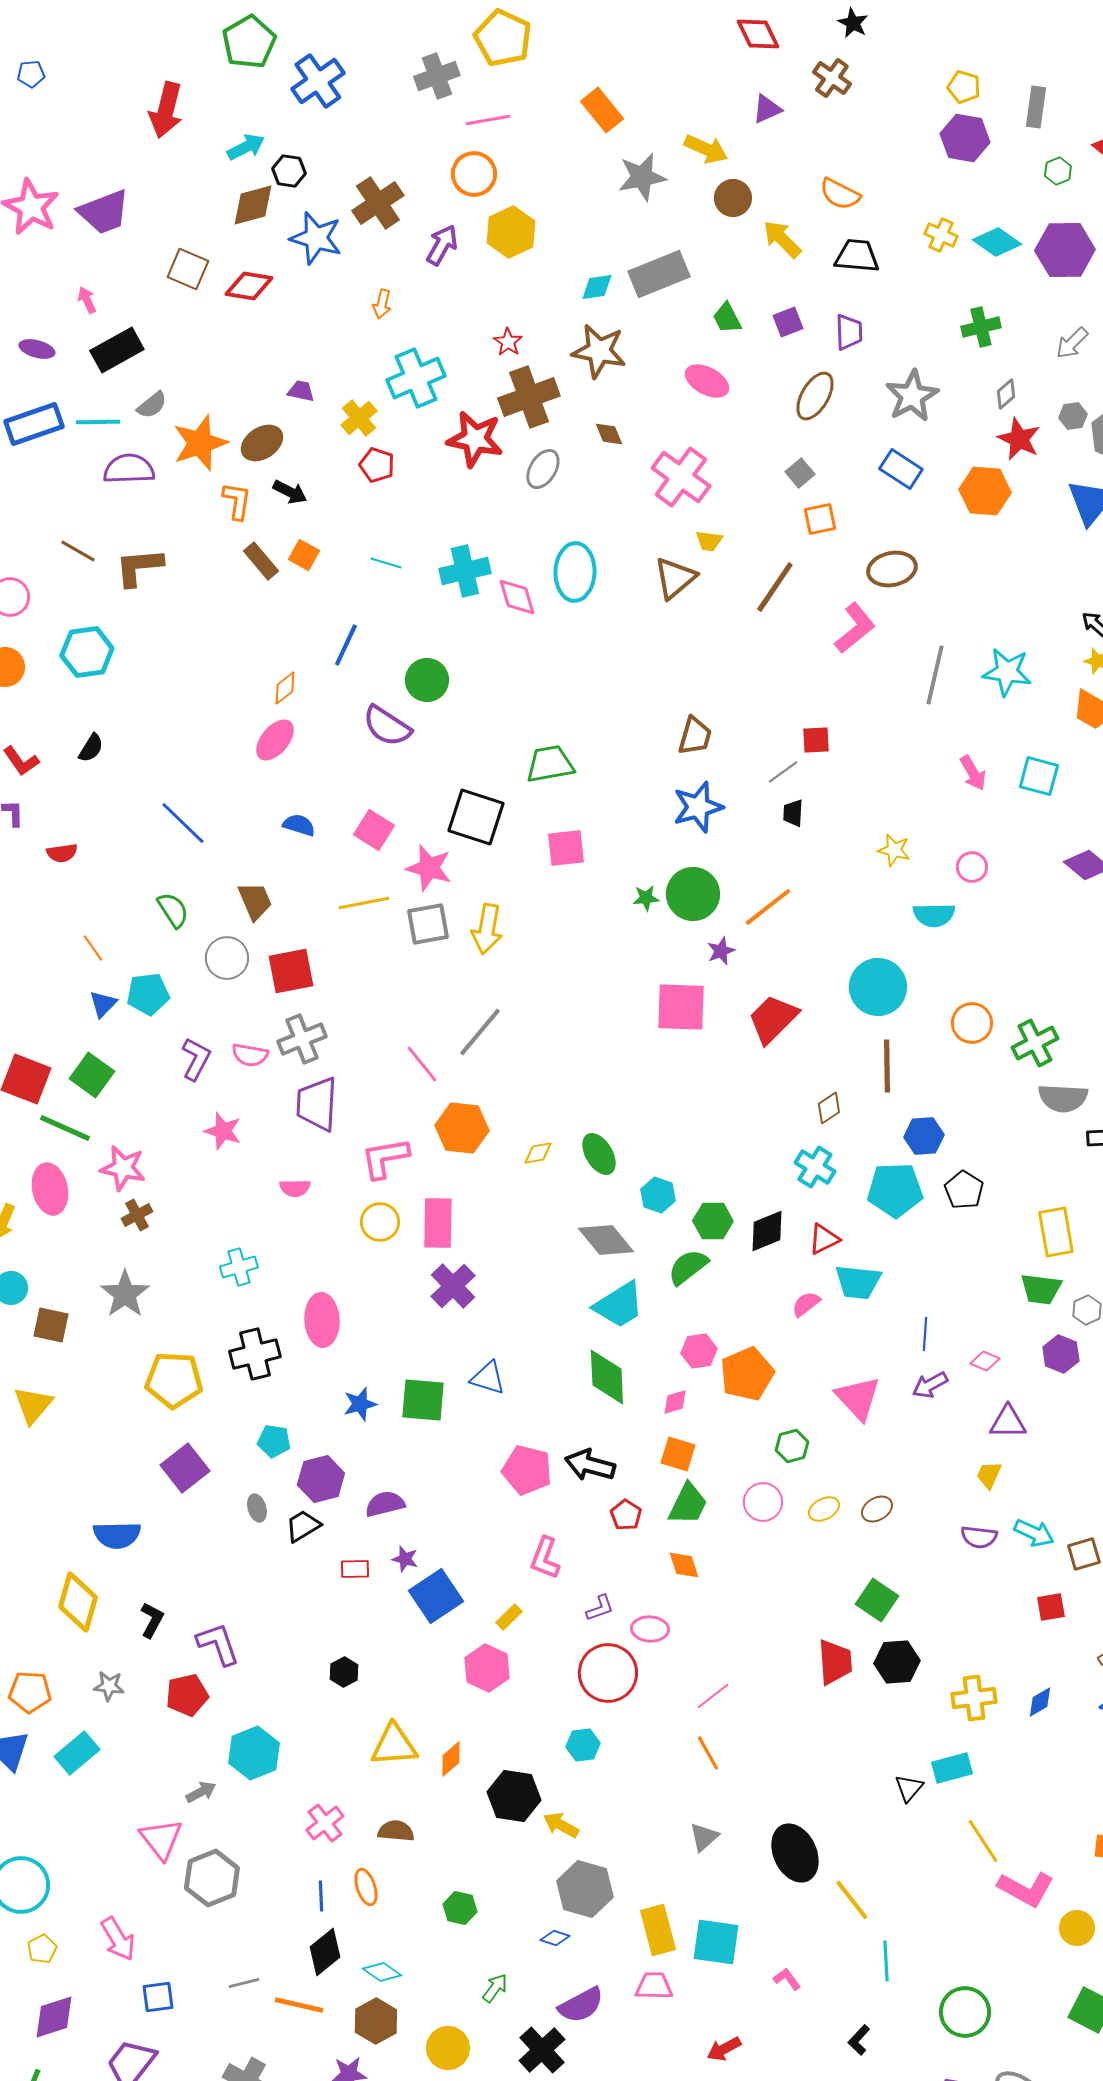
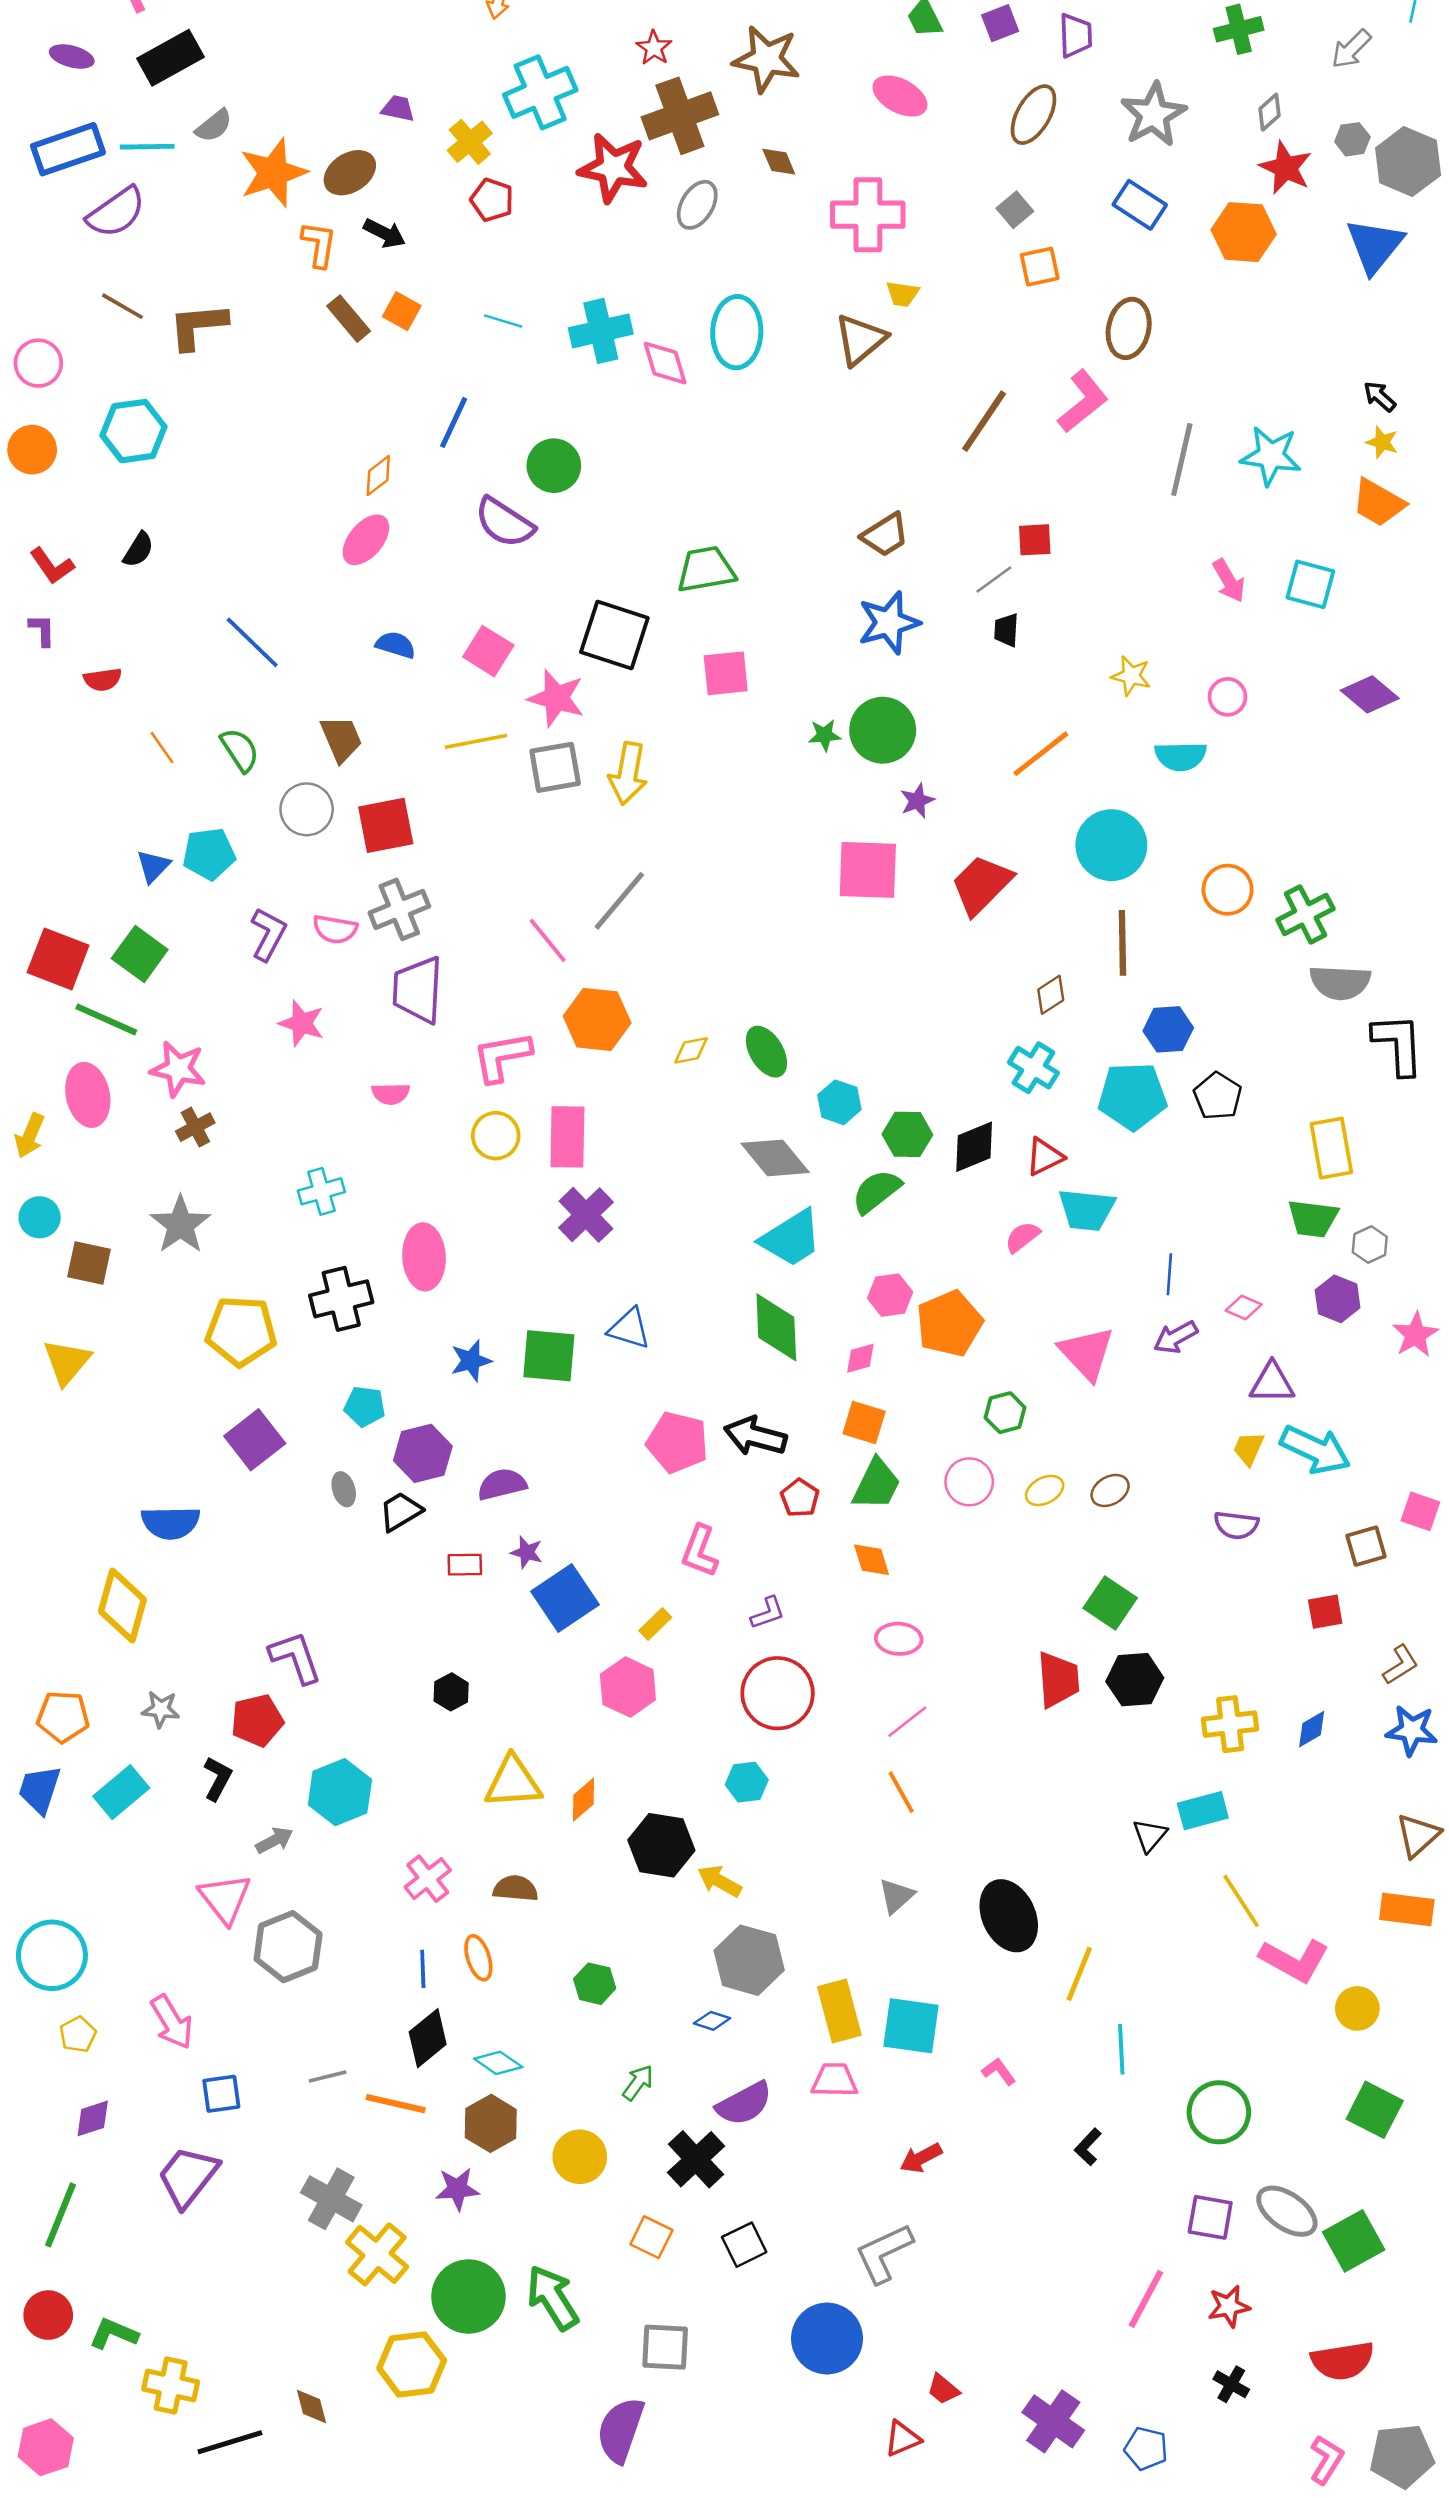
purple semicircle: (129, 469) -> (116, 212), moved, turned 147
pink cross: (681, 477) -> (868, 215), turned -36
brown ellipse: (892, 569) -> (1129, 328), turned -66
brown line: (775, 587) -> (984, 421), moved
brown trapezoid: (695, 736) -> (885, 535), turned 42
orange line: (768, 907) -> (1041, 754), moved
orange line: (93, 948) -> (162, 748), moved
cyan arrow: (1034, 1533) -> (1315, 1450), moved, size x1.4
black L-shape: (152, 1620) -> (218, 1779), moved
pink ellipse: (650, 1629) -> (899, 1639), moved
yellow line: (852, 1900) -> (1079, 1974), turned 60
purple diamond: (54, 2017) -> (93, 2118), size x0.7

